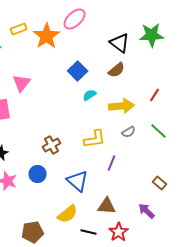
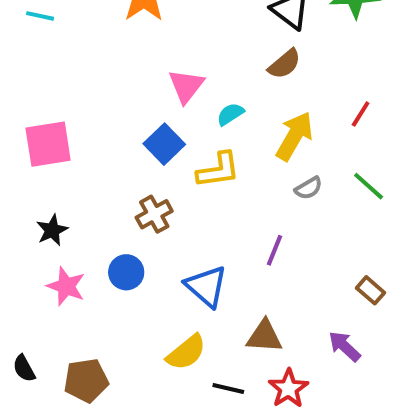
blue square: (78, 71) -> (164, 144), moved
pink triangle: (22, 83) -> (186, 86), moved
yellow arrow: (122, 106) -> (294, 136), turned -55
yellow L-shape: (95, 139) -> (218, 170), moved
brown pentagon: (33, 232) -> (86, 380), moved

